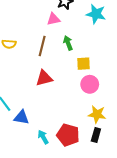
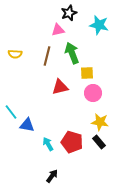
green arrow: (68, 43) -> (72, 53), size x1.5
red triangle: (44, 78) -> (60, 87), moved
black rectangle: (96, 135) -> (99, 142), turned -56

